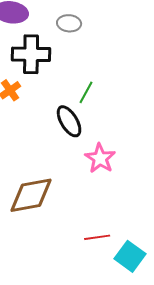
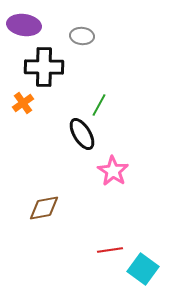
brown diamond: (31, 195) -> (44, 208), size x0.7

